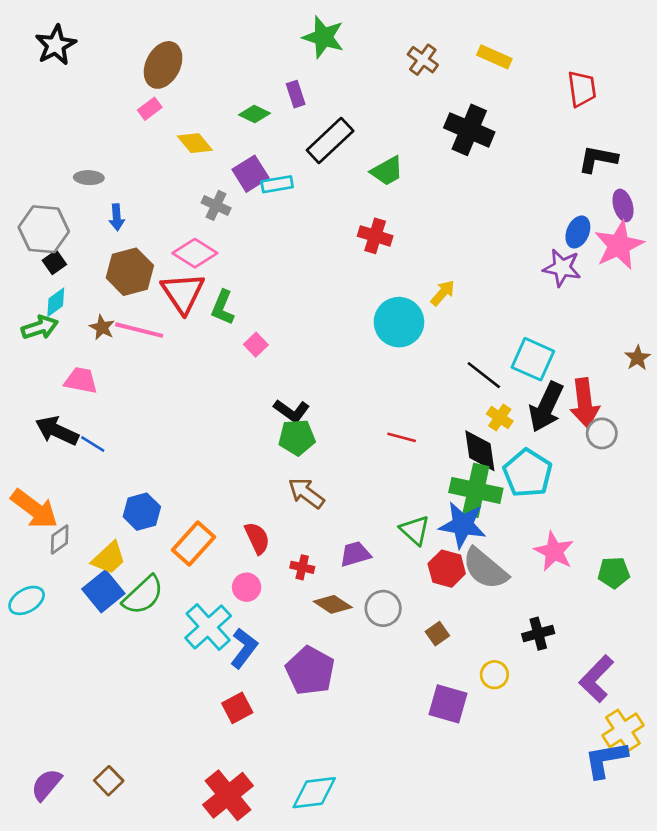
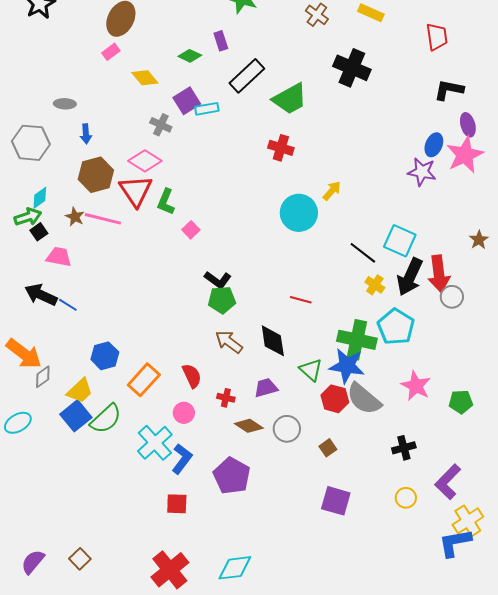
green trapezoid: (387, 171) -> (290, 99), size x1.4
black square: (54, 262) -> (39, 232), moved
black diamond: (480, 451) -> (273, 341), moved
yellow circle: (494, 675) -> (406, 498), moved
red square: (237, 708) -> (177, 504), turned 30

